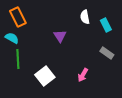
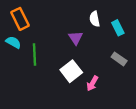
purple triangle: (60, 36) -> (76, 38), moved
green line: (18, 59) -> (34, 54), moved
white square: (45, 76) -> (71, 71), moved

